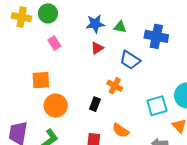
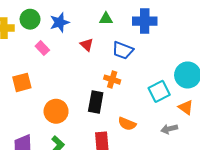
blue star: (95, 24) -> (60, 22), moved
red triangle: (97, 48) -> (87, 45), turned -32
orange square: (41, 80) -> (22, 82), moved
black rectangle: (95, 104) -> (96, 102), size x1.5

